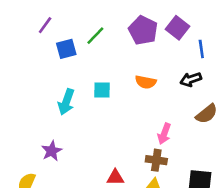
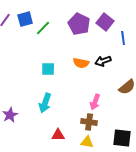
blue square: (66, 49) -> (25, 19), moved
black arrow: (191, 79) -> (103, 61), moved
cyan arrow: (66, 102) -> (45, 103), moved

